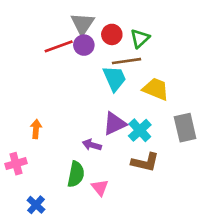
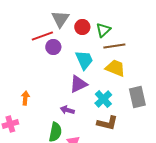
purple circle: (84, 45) -> (53, 47), moved
brown line: (126, 61) -> (114, 46), moved
purple triangle: (114, 124) -> (78, 84), moved

